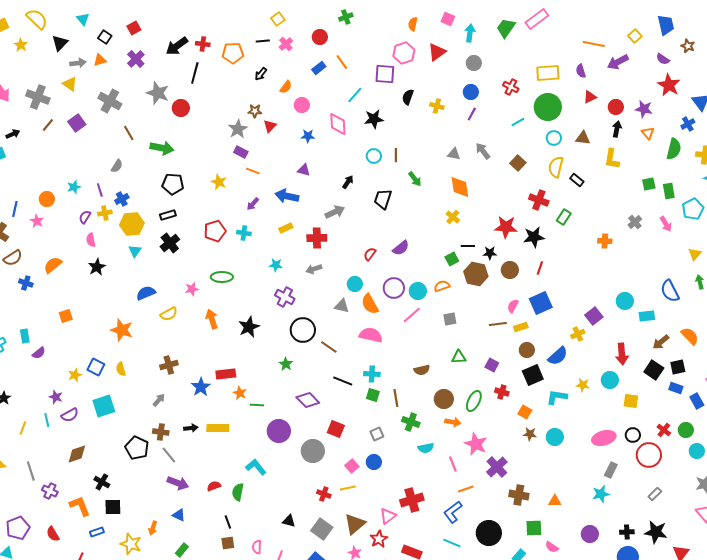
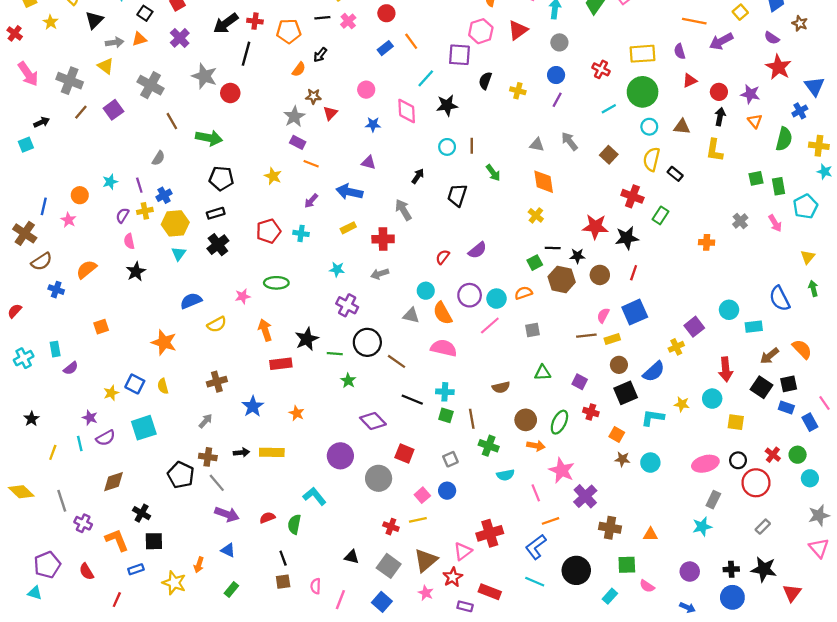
orange semicircle: (286, 87) -> (299, 69), moved
gray arrow: (335, 212) -> (403, 210), turned -96
red rectangle: (226, 374) -> (281, 364), moved
green line: (257, 405) -> (335, 354), moved

